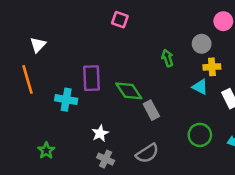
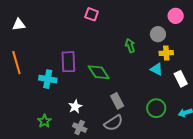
white triangle: (38, 45) -> (19, 25), moved, turned 40
gray rectangle: (151, 110) -> (117, 101), moved
green star: (46, 150) -> (44, 121), moved

